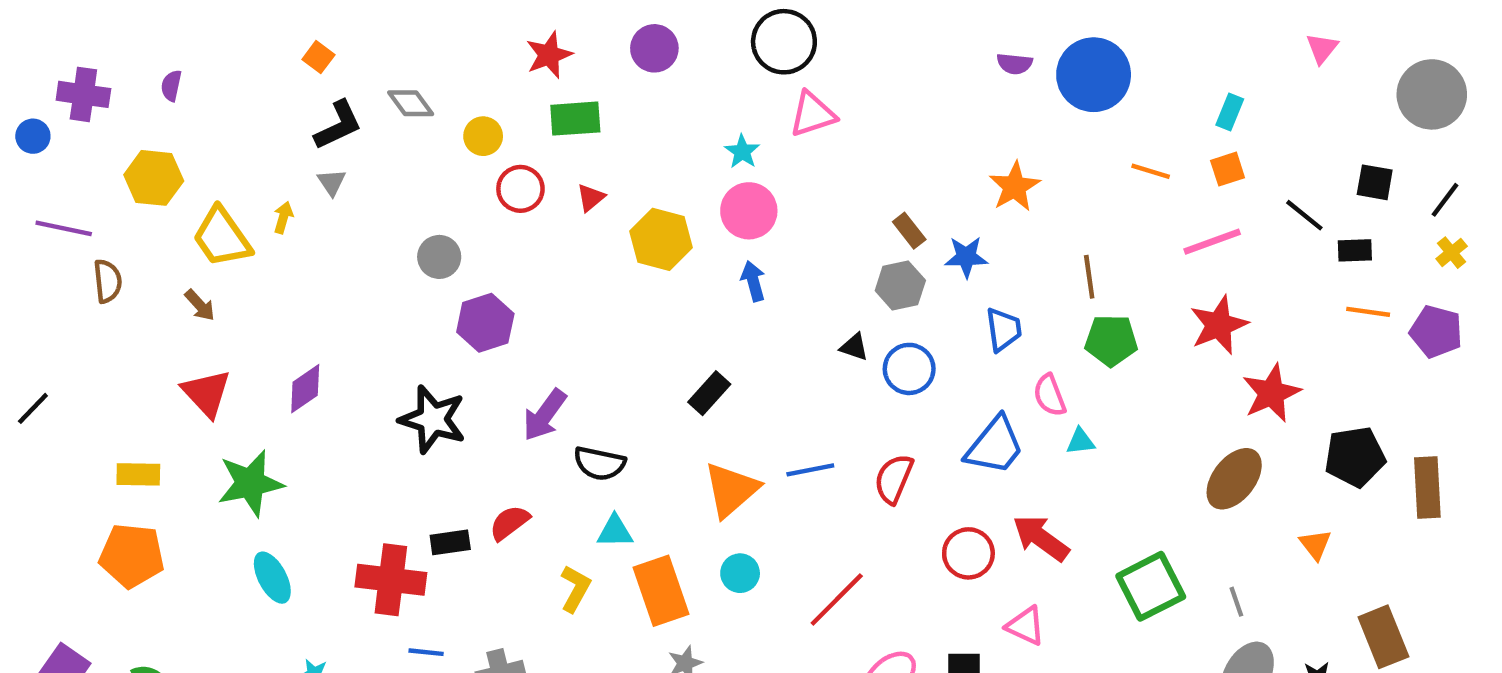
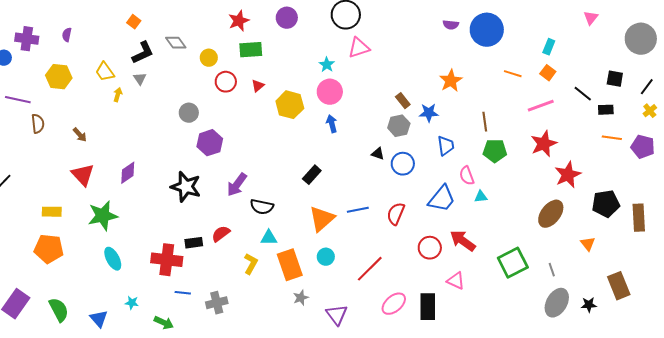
orange square: (1228, 169) -> (548, 73), turned -35
yellow trapezoid: (222, 237) -> (105, 72), moved, size x0.7

